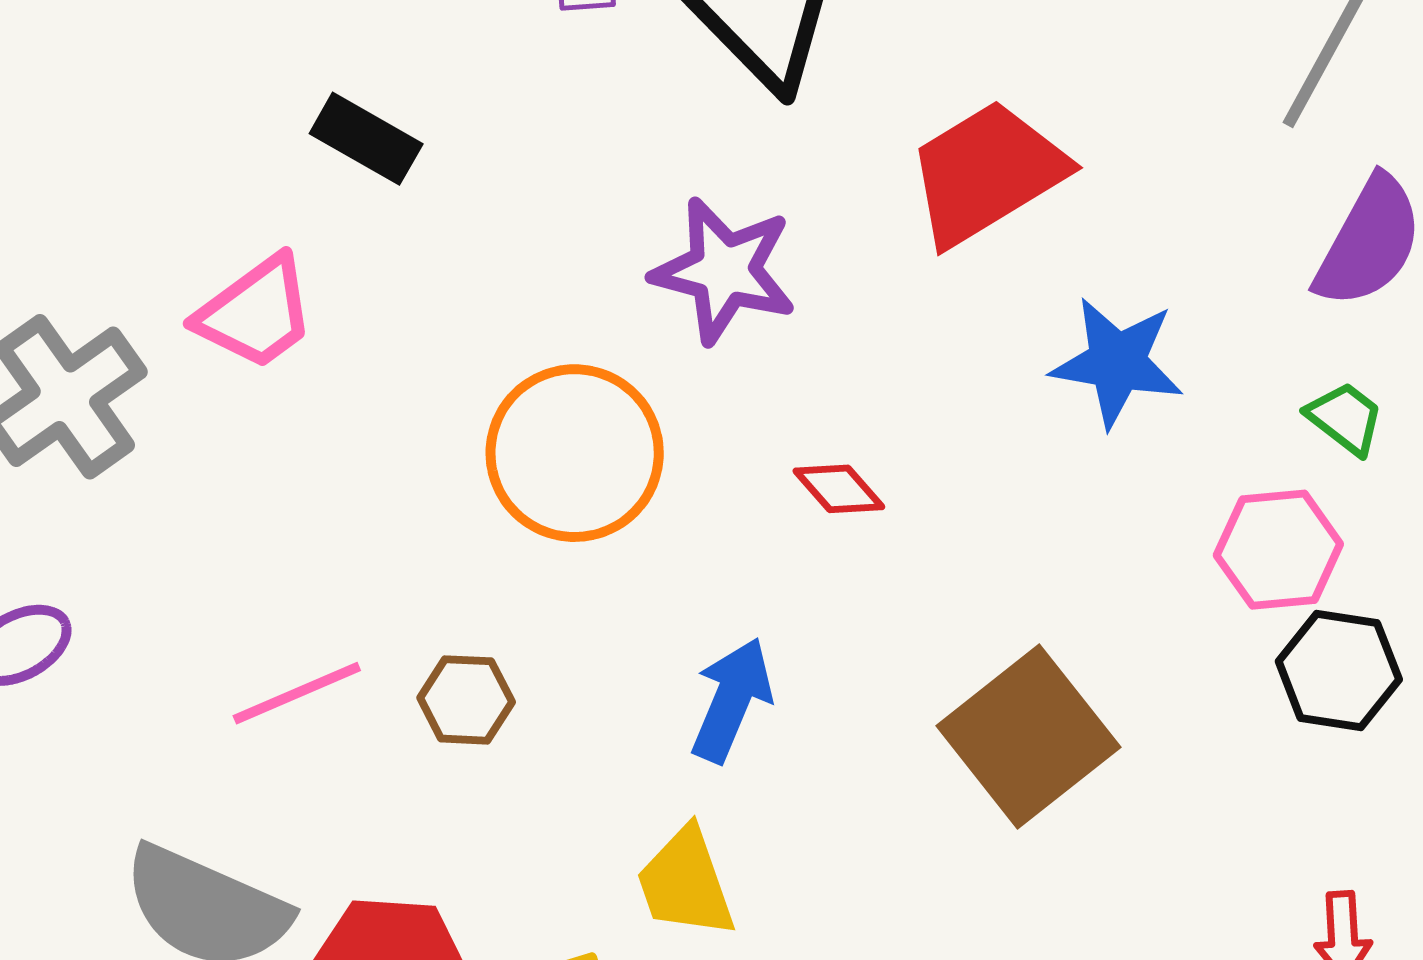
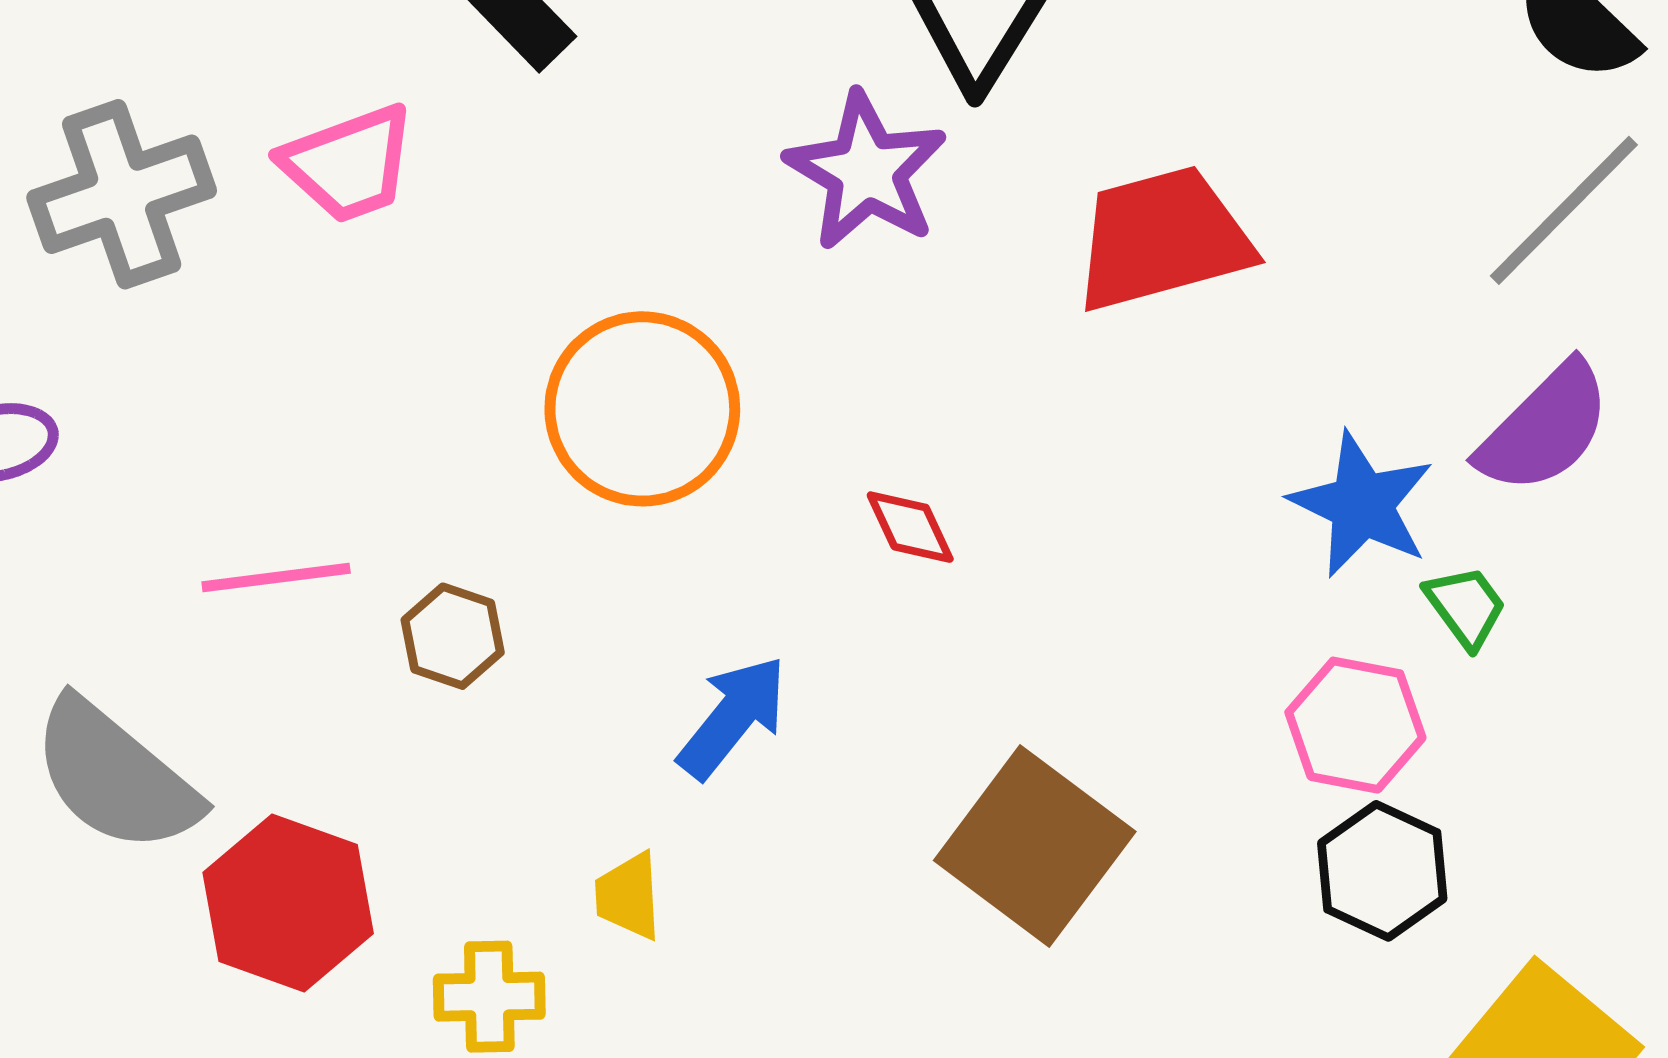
purple star: (724, 271) -> (866, 171), moved
blue star: (1117, 362) -> (1362, 505), moved
brown square: (1028, 736) -> (1035, 846), turned -31
yellow trapezoid: (686, 883) -> (628, 896), size x0.7

